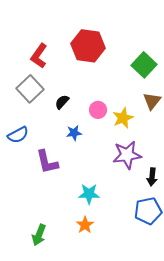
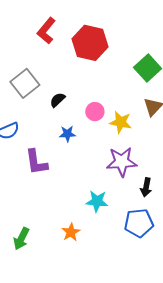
red L-shape: (39, 56) -> (46, 31), moved
yellow star: (123, 118) -> (121, 122), turned 30
cyan star: (89, 194) -> (97, 201), moved

